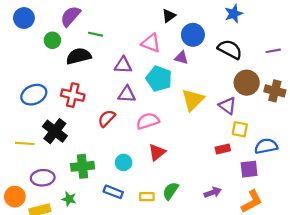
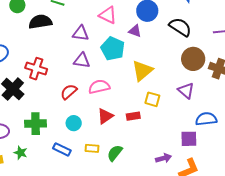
red cross: (73, 95) -> (36, 69), moved
purple triangle: (228, 106) -> (186, 91), moved
red semicircle: (107, 118) -> (69, 92), moved
yellow square: (240, 129) -> (152, 99), moved
red rectangle: (223, 149) -> (133, 116), moved
purple arrow: (213, 192) -> (164, 158), moved
yellow rectangle: (147, 197) -> (92, 148), moved

